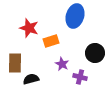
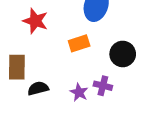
orange rectangle: (51, 41) -> (79, 43), moved
purple star: (62, 64) -> (79, 92), moved

